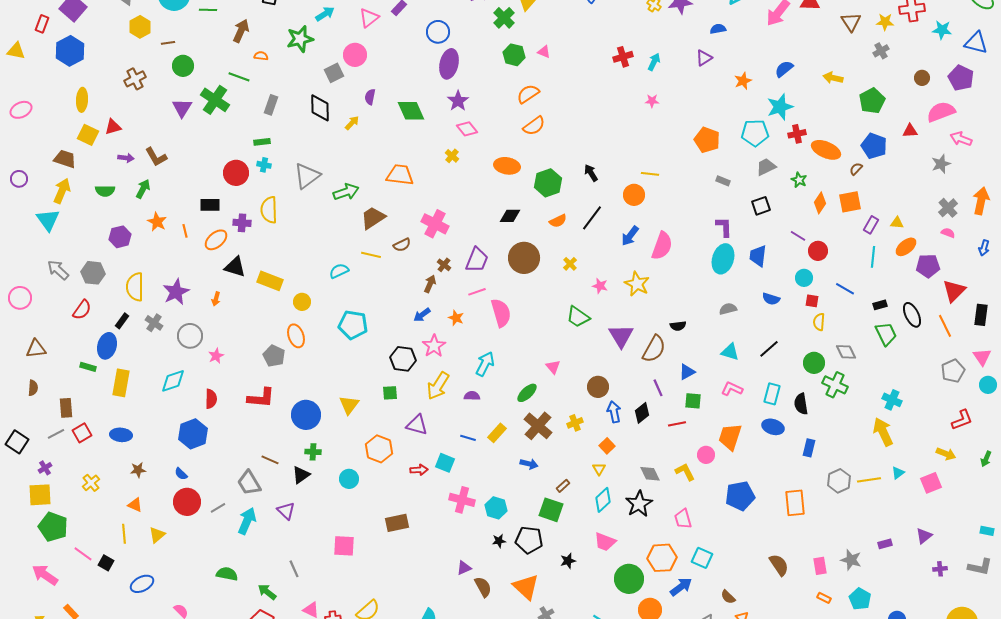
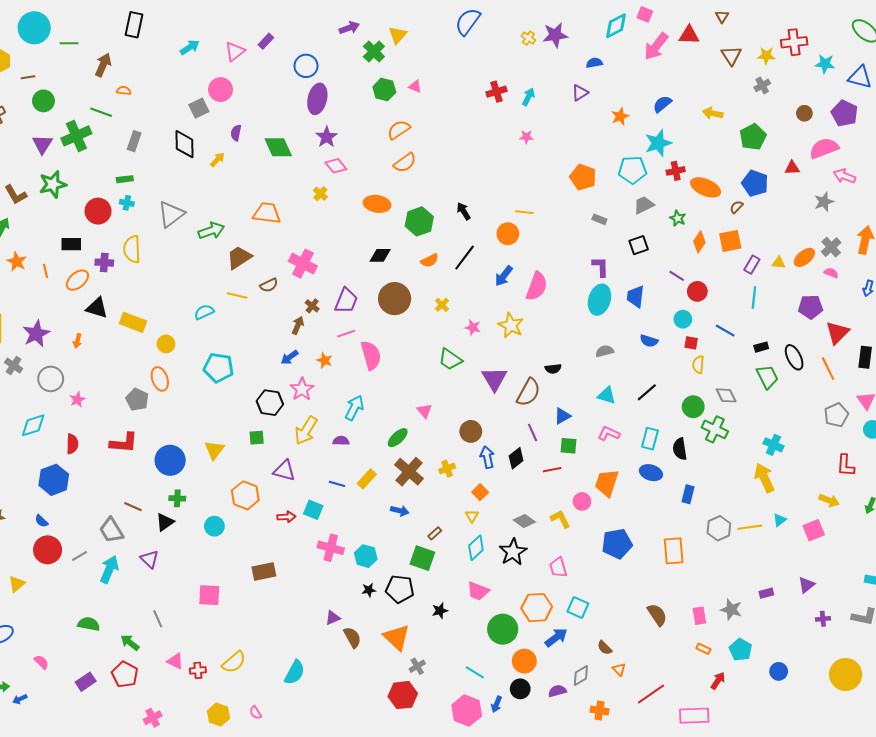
green star: (300, 39) -> (53, 184), moved
green cross: (215, 100) -> (76, 136), turned 32
orange ellipse: (906, 247) -> (804, 257), moved
red L-shape: (962, 420) -> (846, 465), turned 115
gray diamond: (650, 474) -> (524, 521), turned -30

